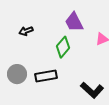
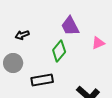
gray circle: (17, 74) -> (13, 63), moved

